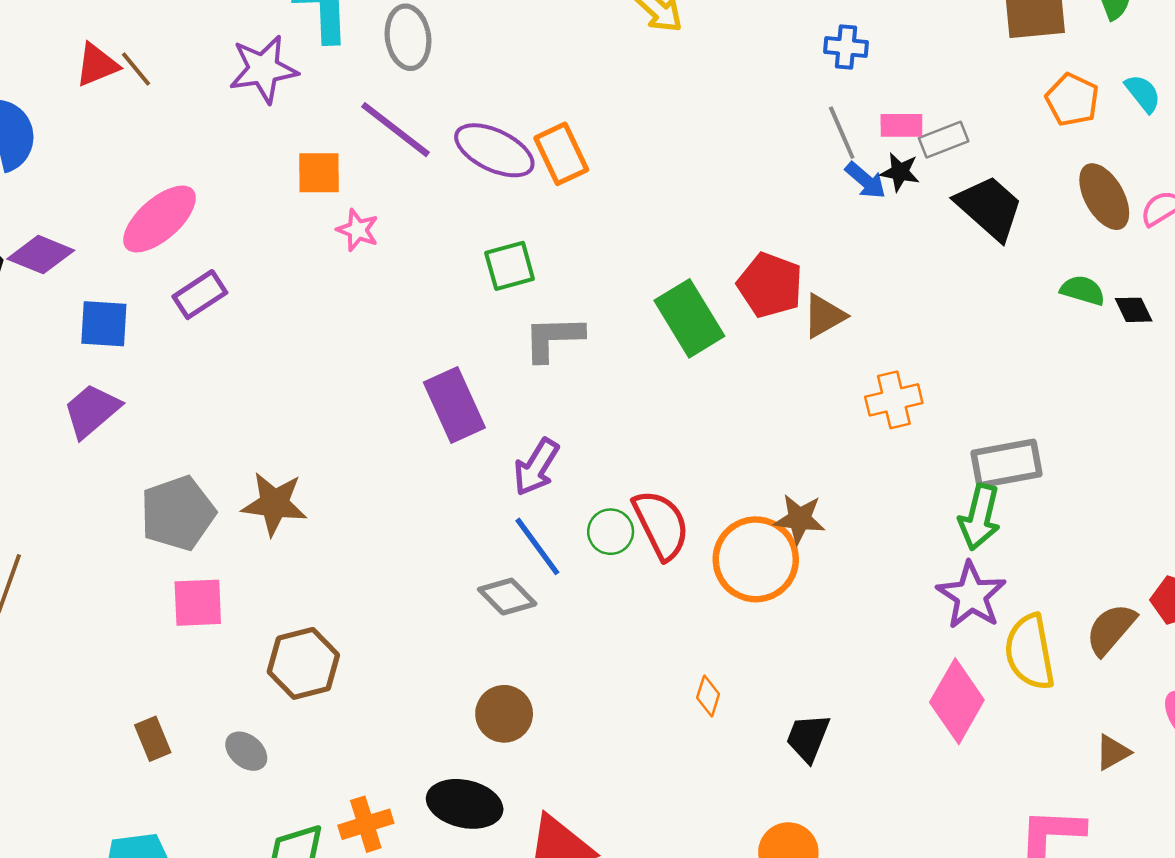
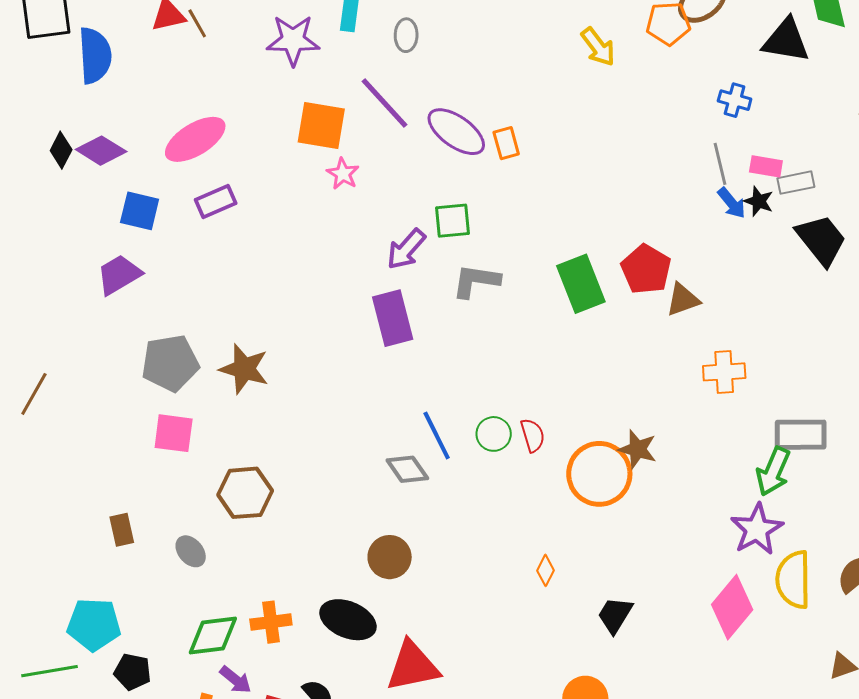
gray ellipse: (408, 37) -> (406, 35), size x0.7
orange rectangle: (561, 154) -> (506, 143), size x0.7
orange square: (319, 173) -> (321, 125), size x1.4
purple arrow: (536, 467) -> (406, 249), moved
red semicircle: (661, 525) -> (533, 435), size x0.6

